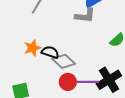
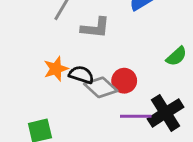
gray L-shape: (85, 16) -> (95, 28), moved
red circle: (68, 82) -> (124, 81), moved

